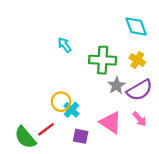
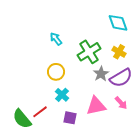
green cross: (103, 60) -> (89, 52), turned -35
yellow circle: (61, 102) -> (56, 72), moved
pink triangle: (111, 122) -> (96, 106), turned -45

